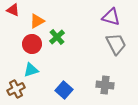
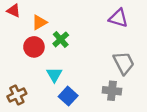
gray trapezoid: (116, 44) -> (124, 63), moved
cyan triangle: (31, 70) -> (54, 75), moved, turned -42

